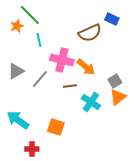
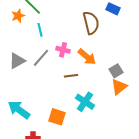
brown semicircle: (90, 33) -> (91, 23), turned -80
pink cross: (62, 60) -> (63, 50), size x0.6
gray line: (40, 79) -> (41, 58), moved
cyan cross: (91, 102) -> (85, 102), moved

